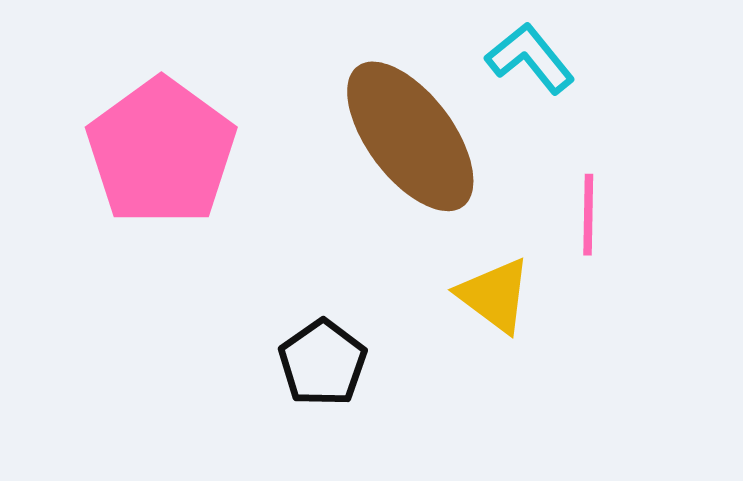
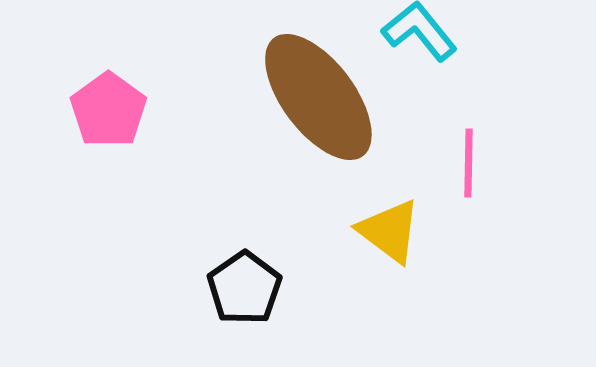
pink pentagon: (161, 152) -> (108, 110), size x0.6

